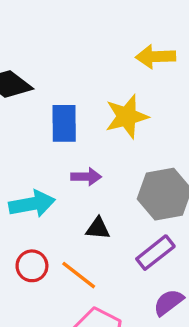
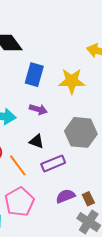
purple rectangle: (155, 253) -> (53, 163), moved

